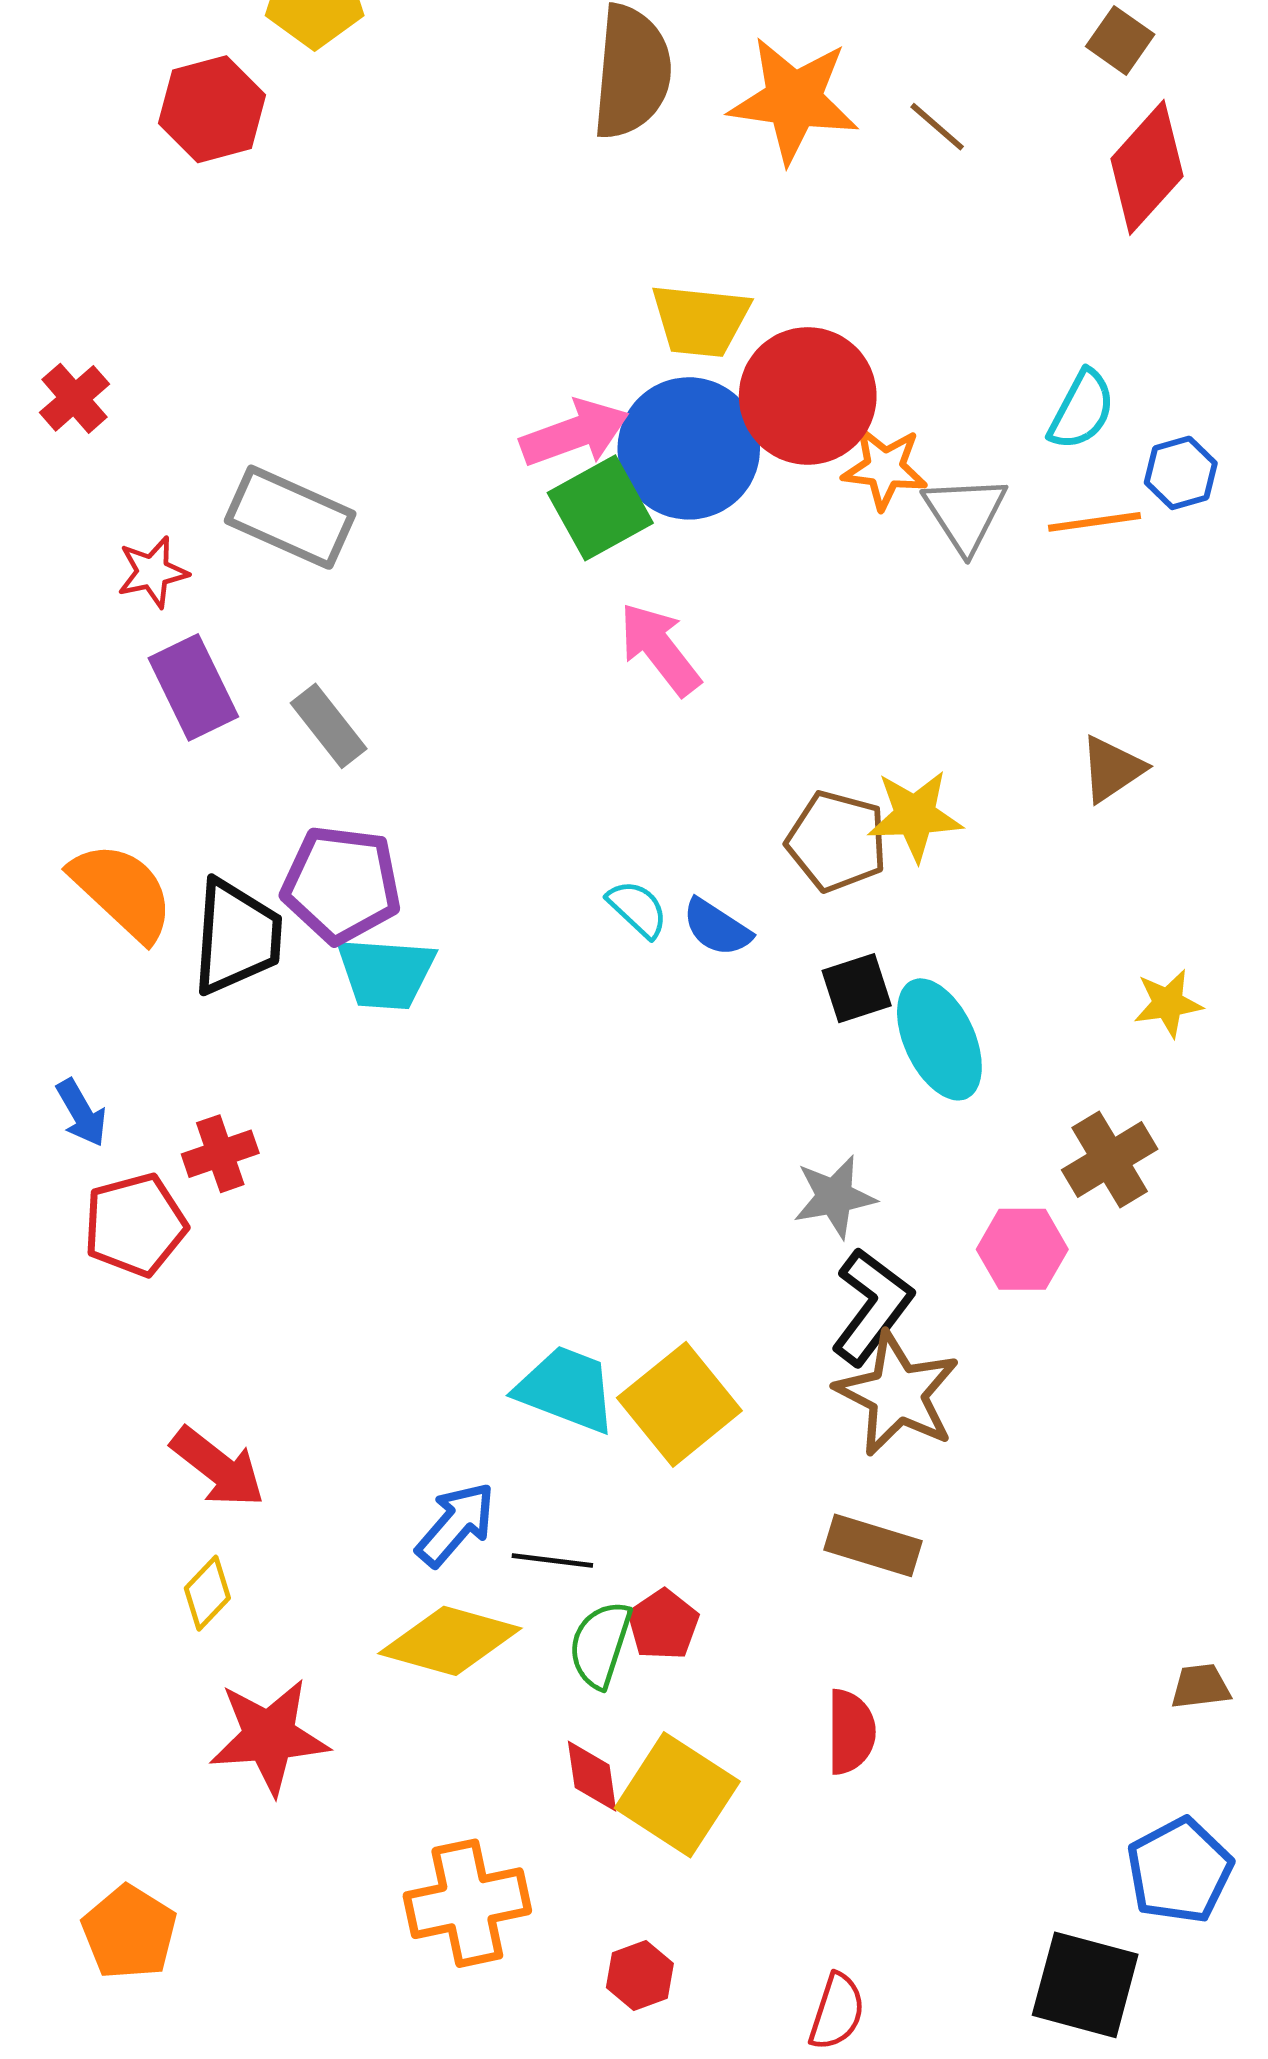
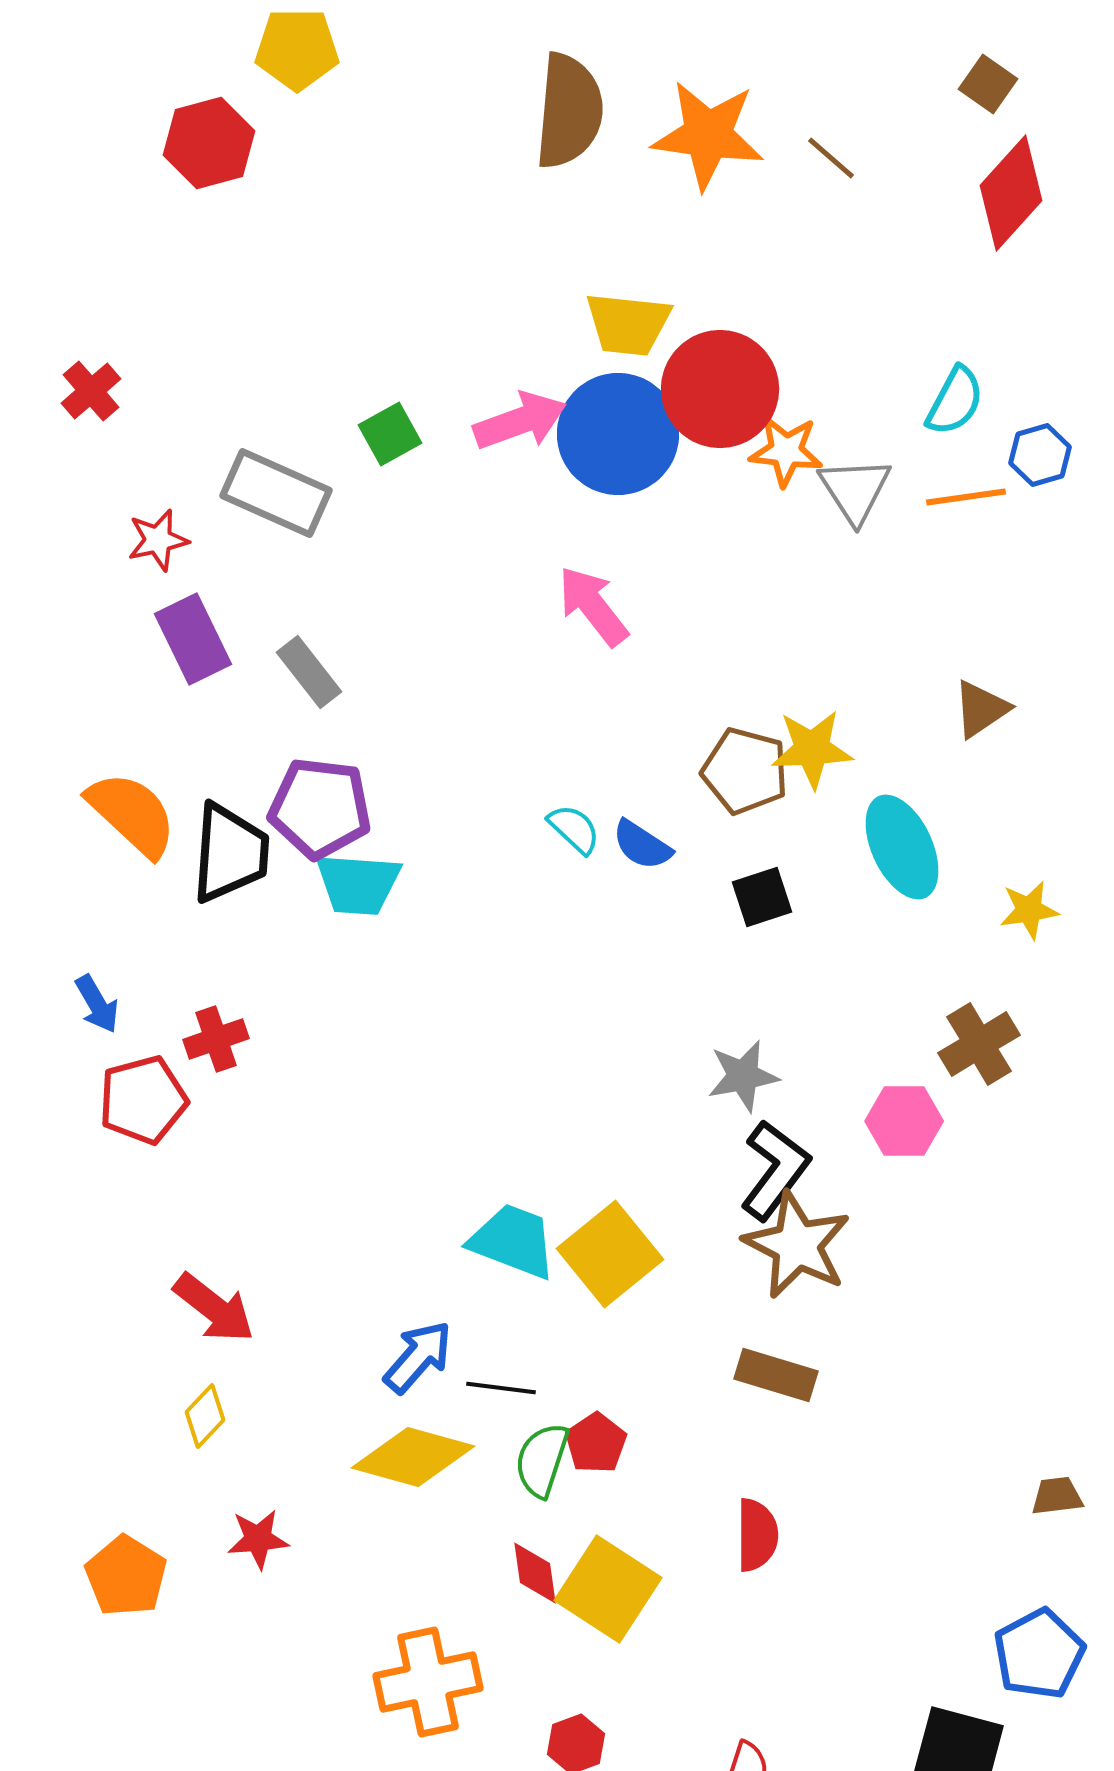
green square: (600, 508) -> (390, 434), moved, size x0.7
cyan ellipse: (939, 1039) -> (902, 847), moved
red star: (269, 1737) -> (258, 1539), size x0.6
orange pentagon: (129, 1932) -> (126, 1576), moved

